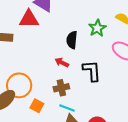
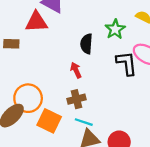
red arrow: (62, 62) -> (76, 70), turned 40
black L-shape: (92, 71) -> (127, 63), moved
orange square: (37, 106) -> (49, 121), size x1.5

